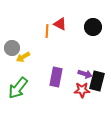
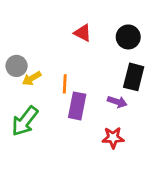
orange line: (47, 31) -> (65, 84), moved
black rectangle: (97, 81) -> (134, 77), moved
red star: (82, 90) -> (113, 138), moved

